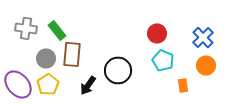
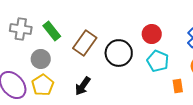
brown rectangle: (72, 54) -> (85, 43), moved, turned 30
black circle: (118, 70) -> (119, 53), moved

